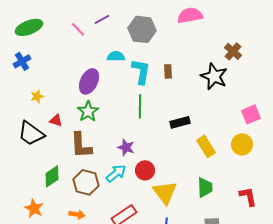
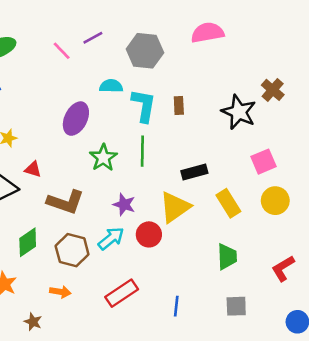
brown cross: (233, 51) -> (273, 90), moved
green star: (88, 111) -> (103, 158), moved
pink square: (251, 114) -> (264, 162), moved
brown L-shape: (81, 145) -> (66, 202), turned -68
yellow triangle: (165, 192) -> (175, 207), moved, turned 32
red L-shape: (248, 196) -> (283, 268), turned -110

